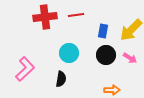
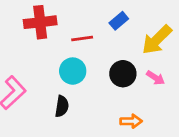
red line: (76, 15) -> (82, 38), moved
blue rectangle: (103, 31) -> (119, 21), moved, turned 40

